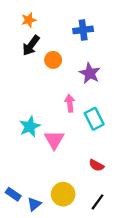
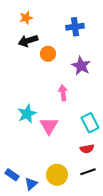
black arrow: (31, 45) -> (28, 41), turned 36
cyan rectangle: (94, 119) -> (90, 123), moved
red semicircle: (96, 165) -> (87, 149), turned -40
black line: (97, 202) -> (88, 172), moved, turned 35

